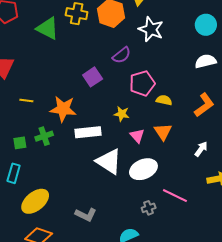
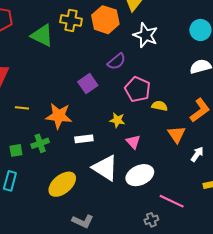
pink pentagon: (142, 83) -> (137, 89), turned -30
white rectangle: (88, 132) -> (84, 139), size x0.7
orange triangle: (163, 132) -> (177, 134), moved
yellow ellipse: (35, 201) -> (62, 184), moved
gray cross: (149, 208) -> (151, 220), moved

